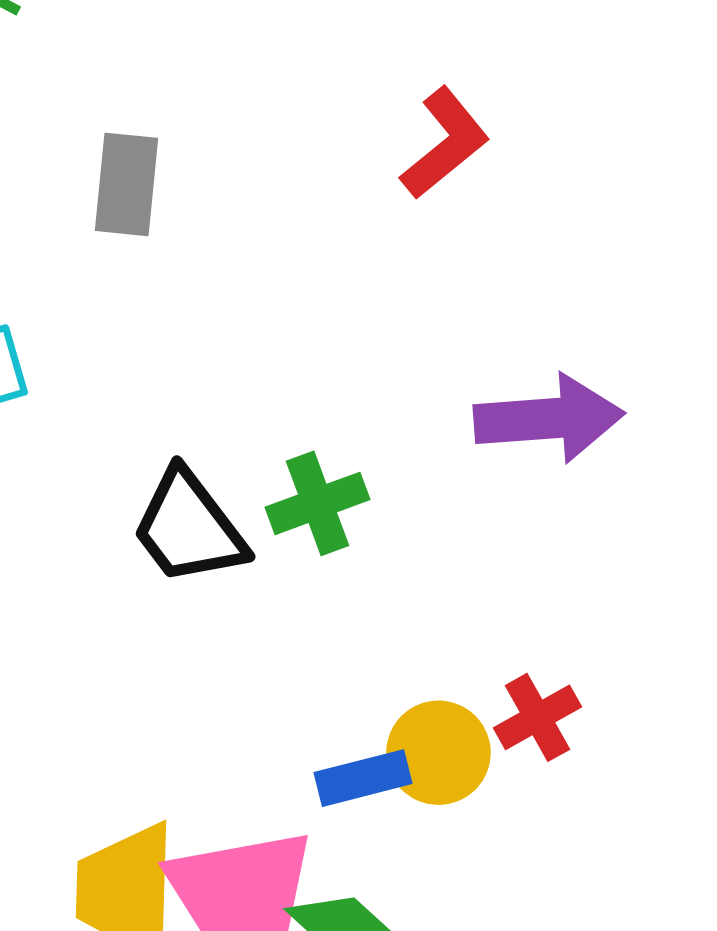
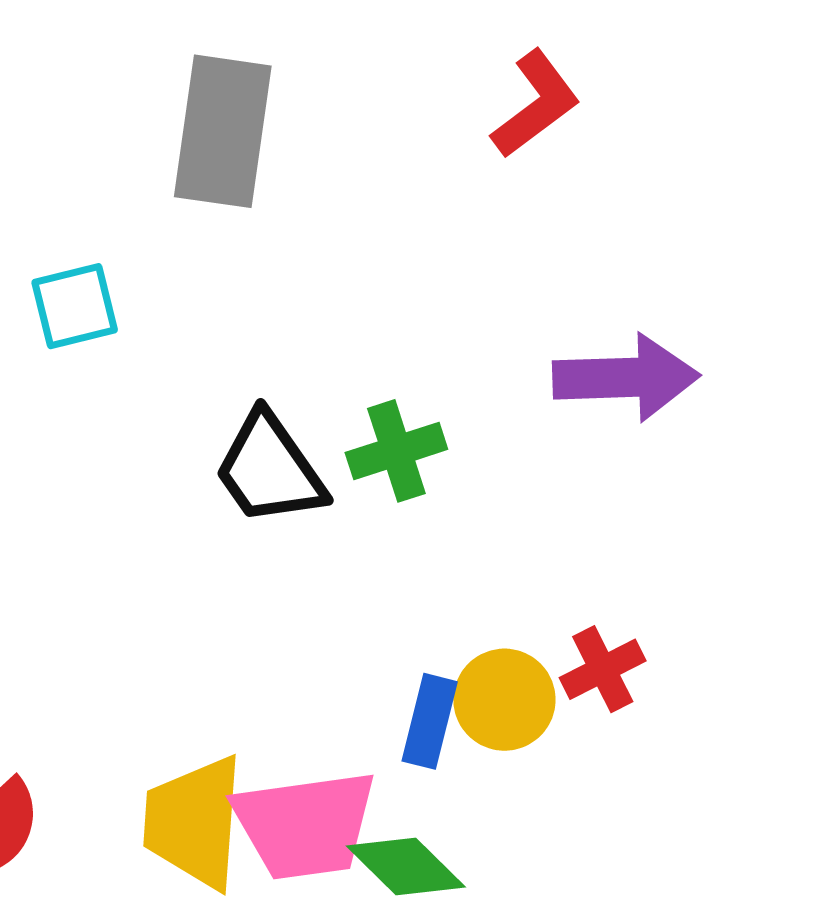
gray rectangle: (126, 184) -> (223, 131), size x1.5
blue rectangle: (363, 778) -> (430, 721), turned -64

